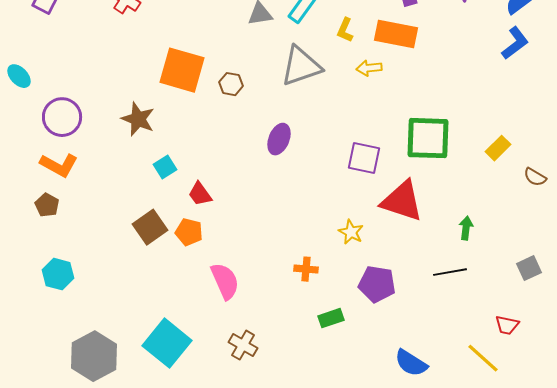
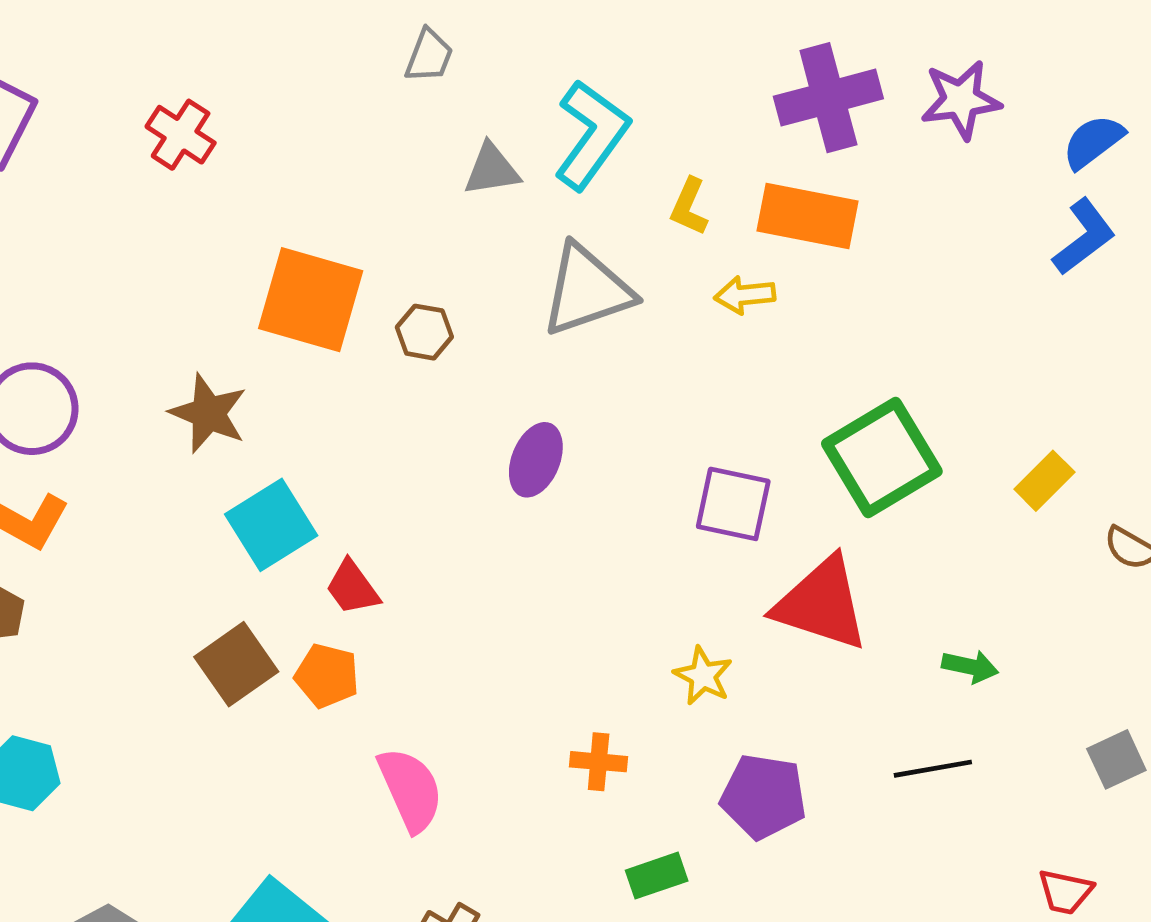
green square: (428, 138) -> (882, 457), turned -33
cyan square: (165, 167) -> (271, 525), size x1.6
green arrow: (466, 228) -> (970, 667), turned 95

